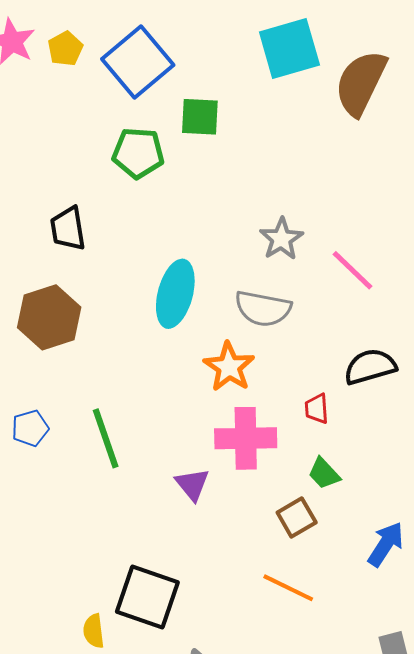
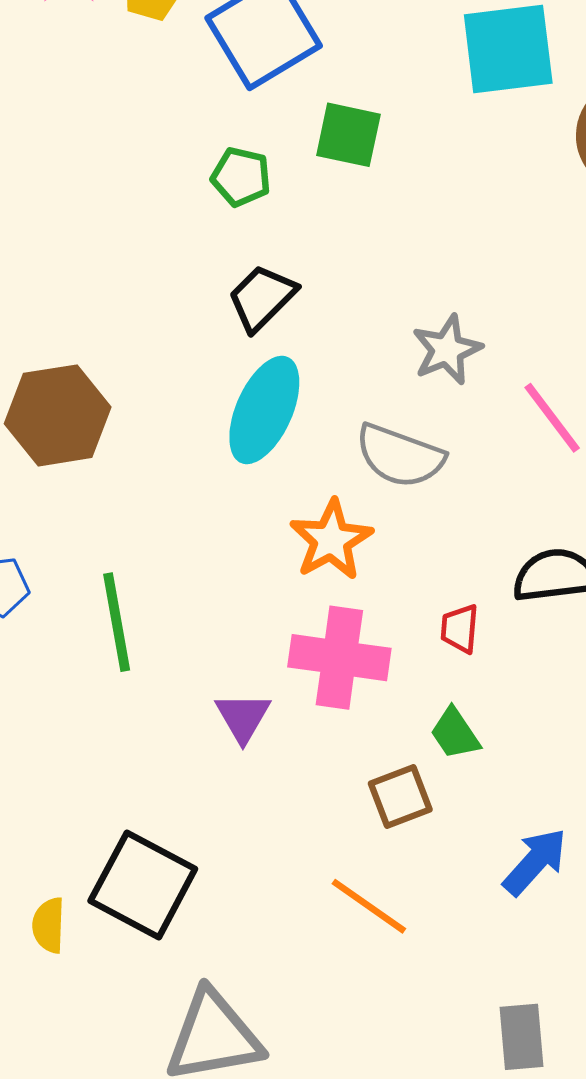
green pentagon: (138, 153) -> (241, 177), size x0.7
black trapezoid: (68, 229) -> (262, 298), moved, turned 45

